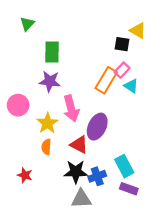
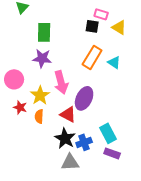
yellow triangle: (138, 31) -> (119, 27), moved
black square: (122, 44) -> (92, 26), moved
pink rectangle: (122, 70) -> (101, 14), moved, turned 64
black star: (76, 172) -> (65, 138), turned 30
red star: (25, 175) -> (20, 107), moved

